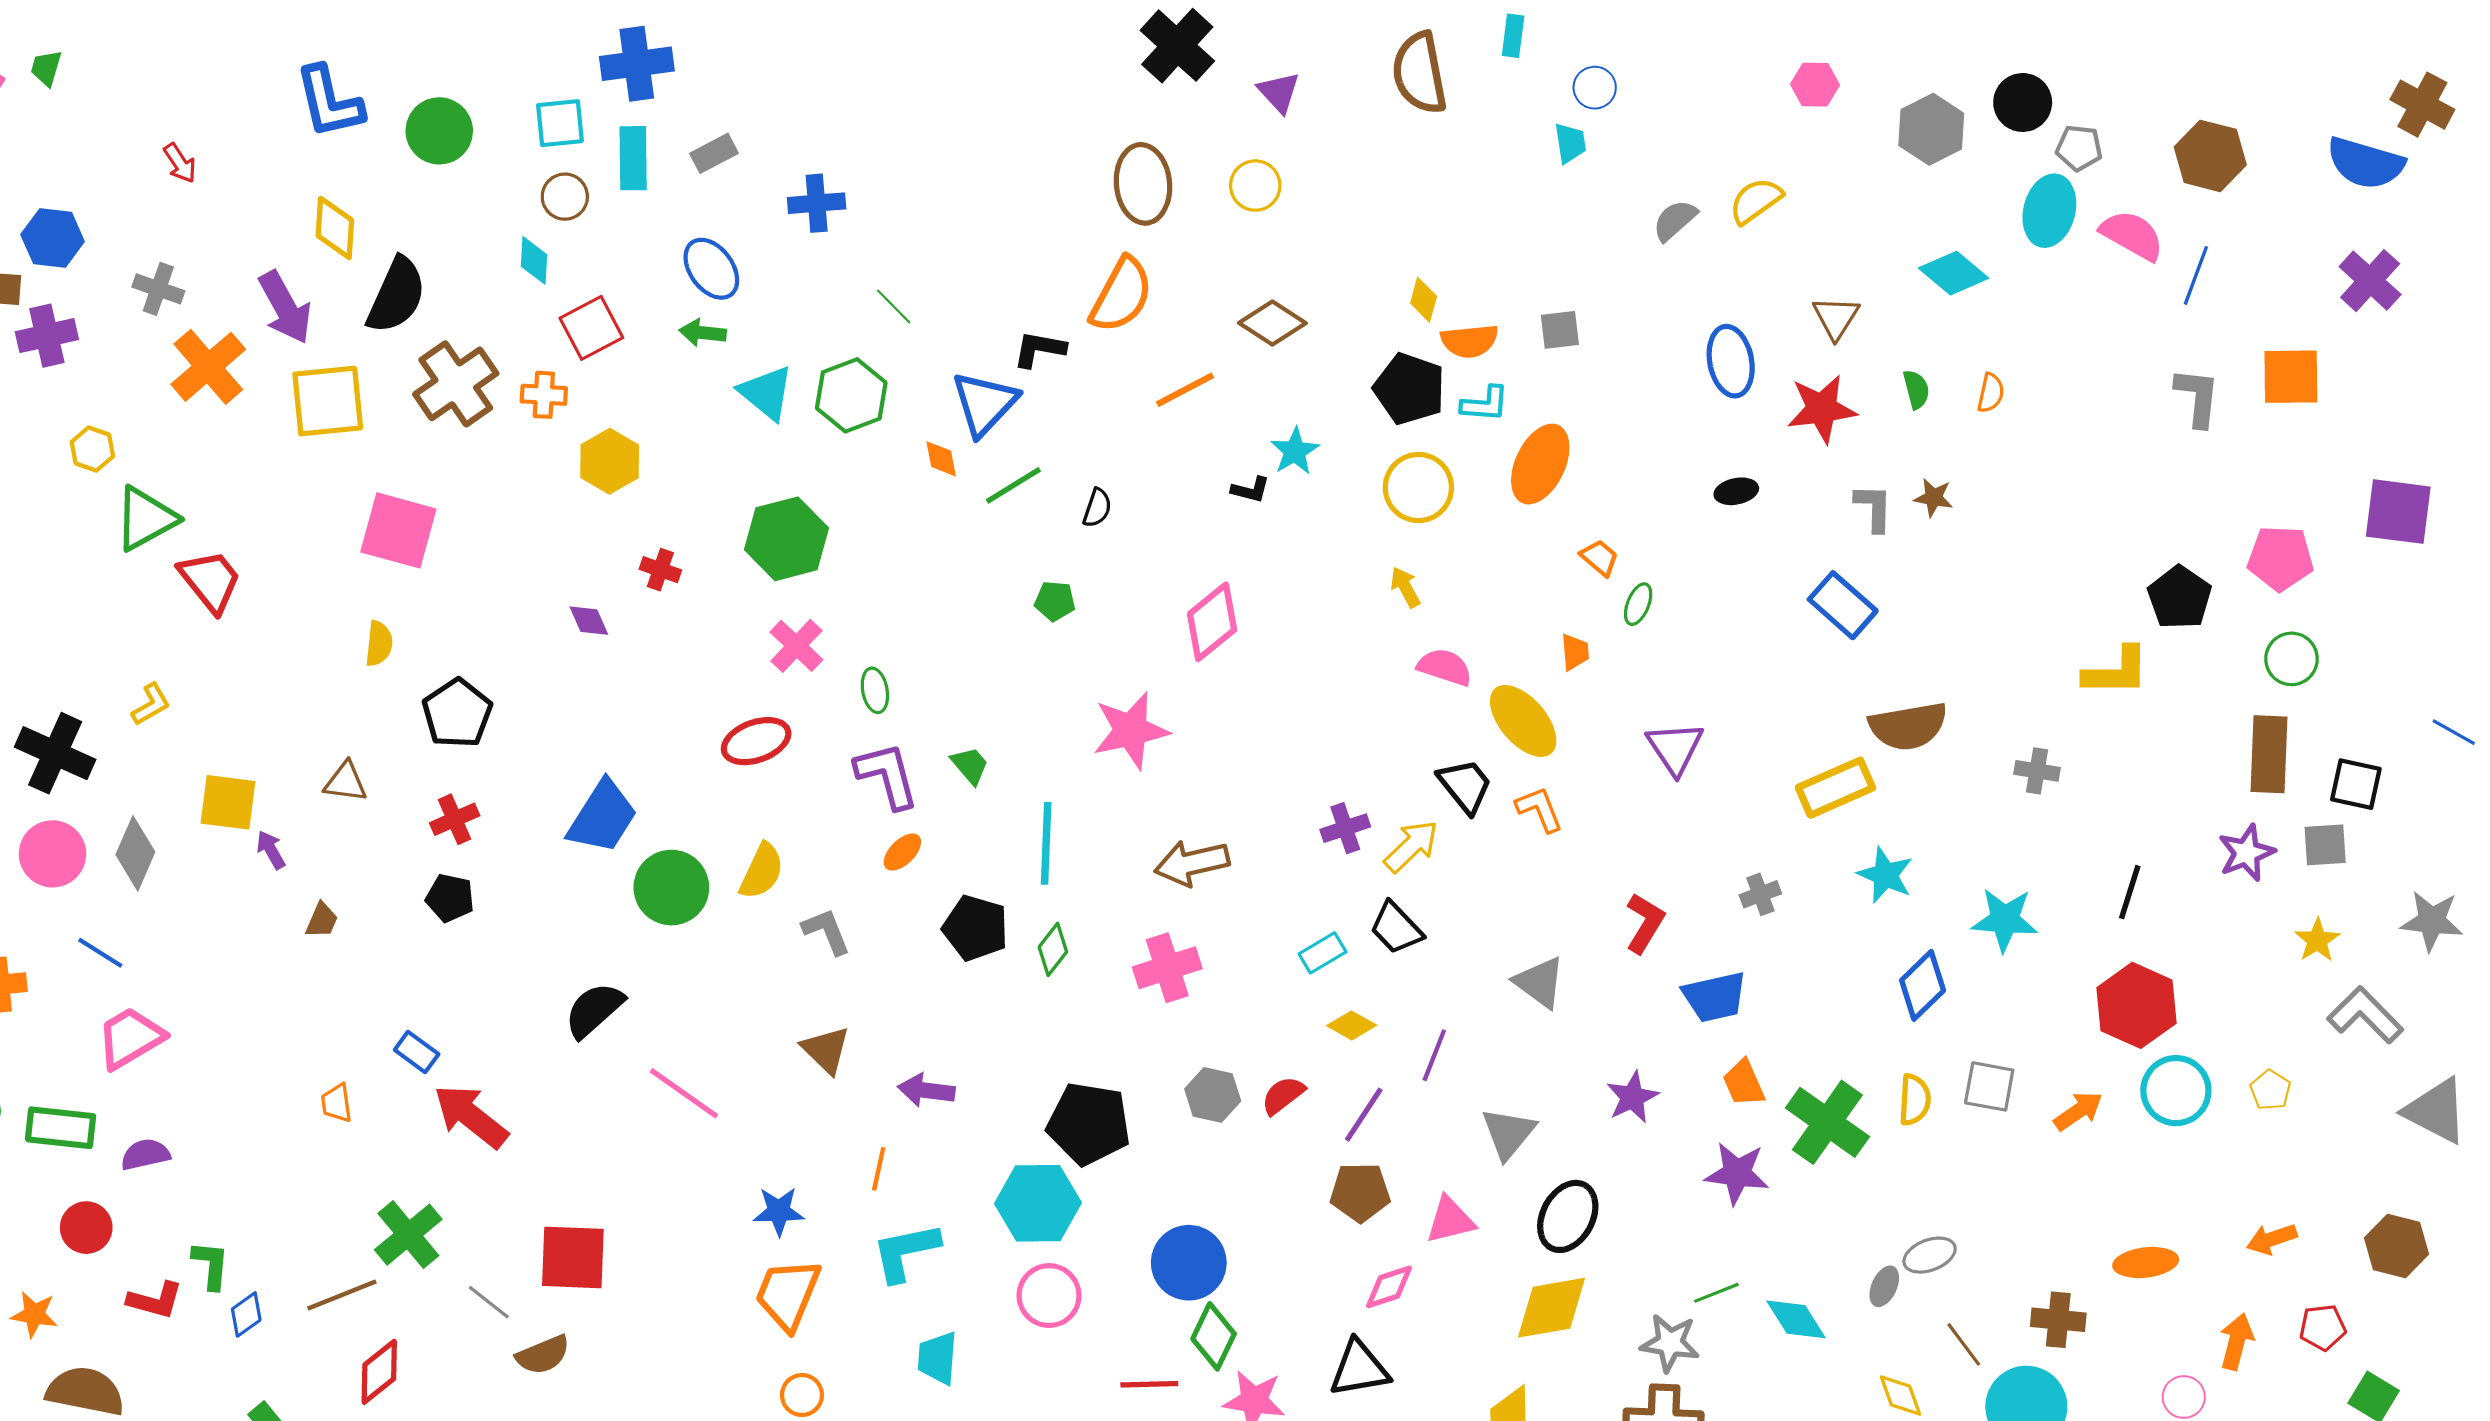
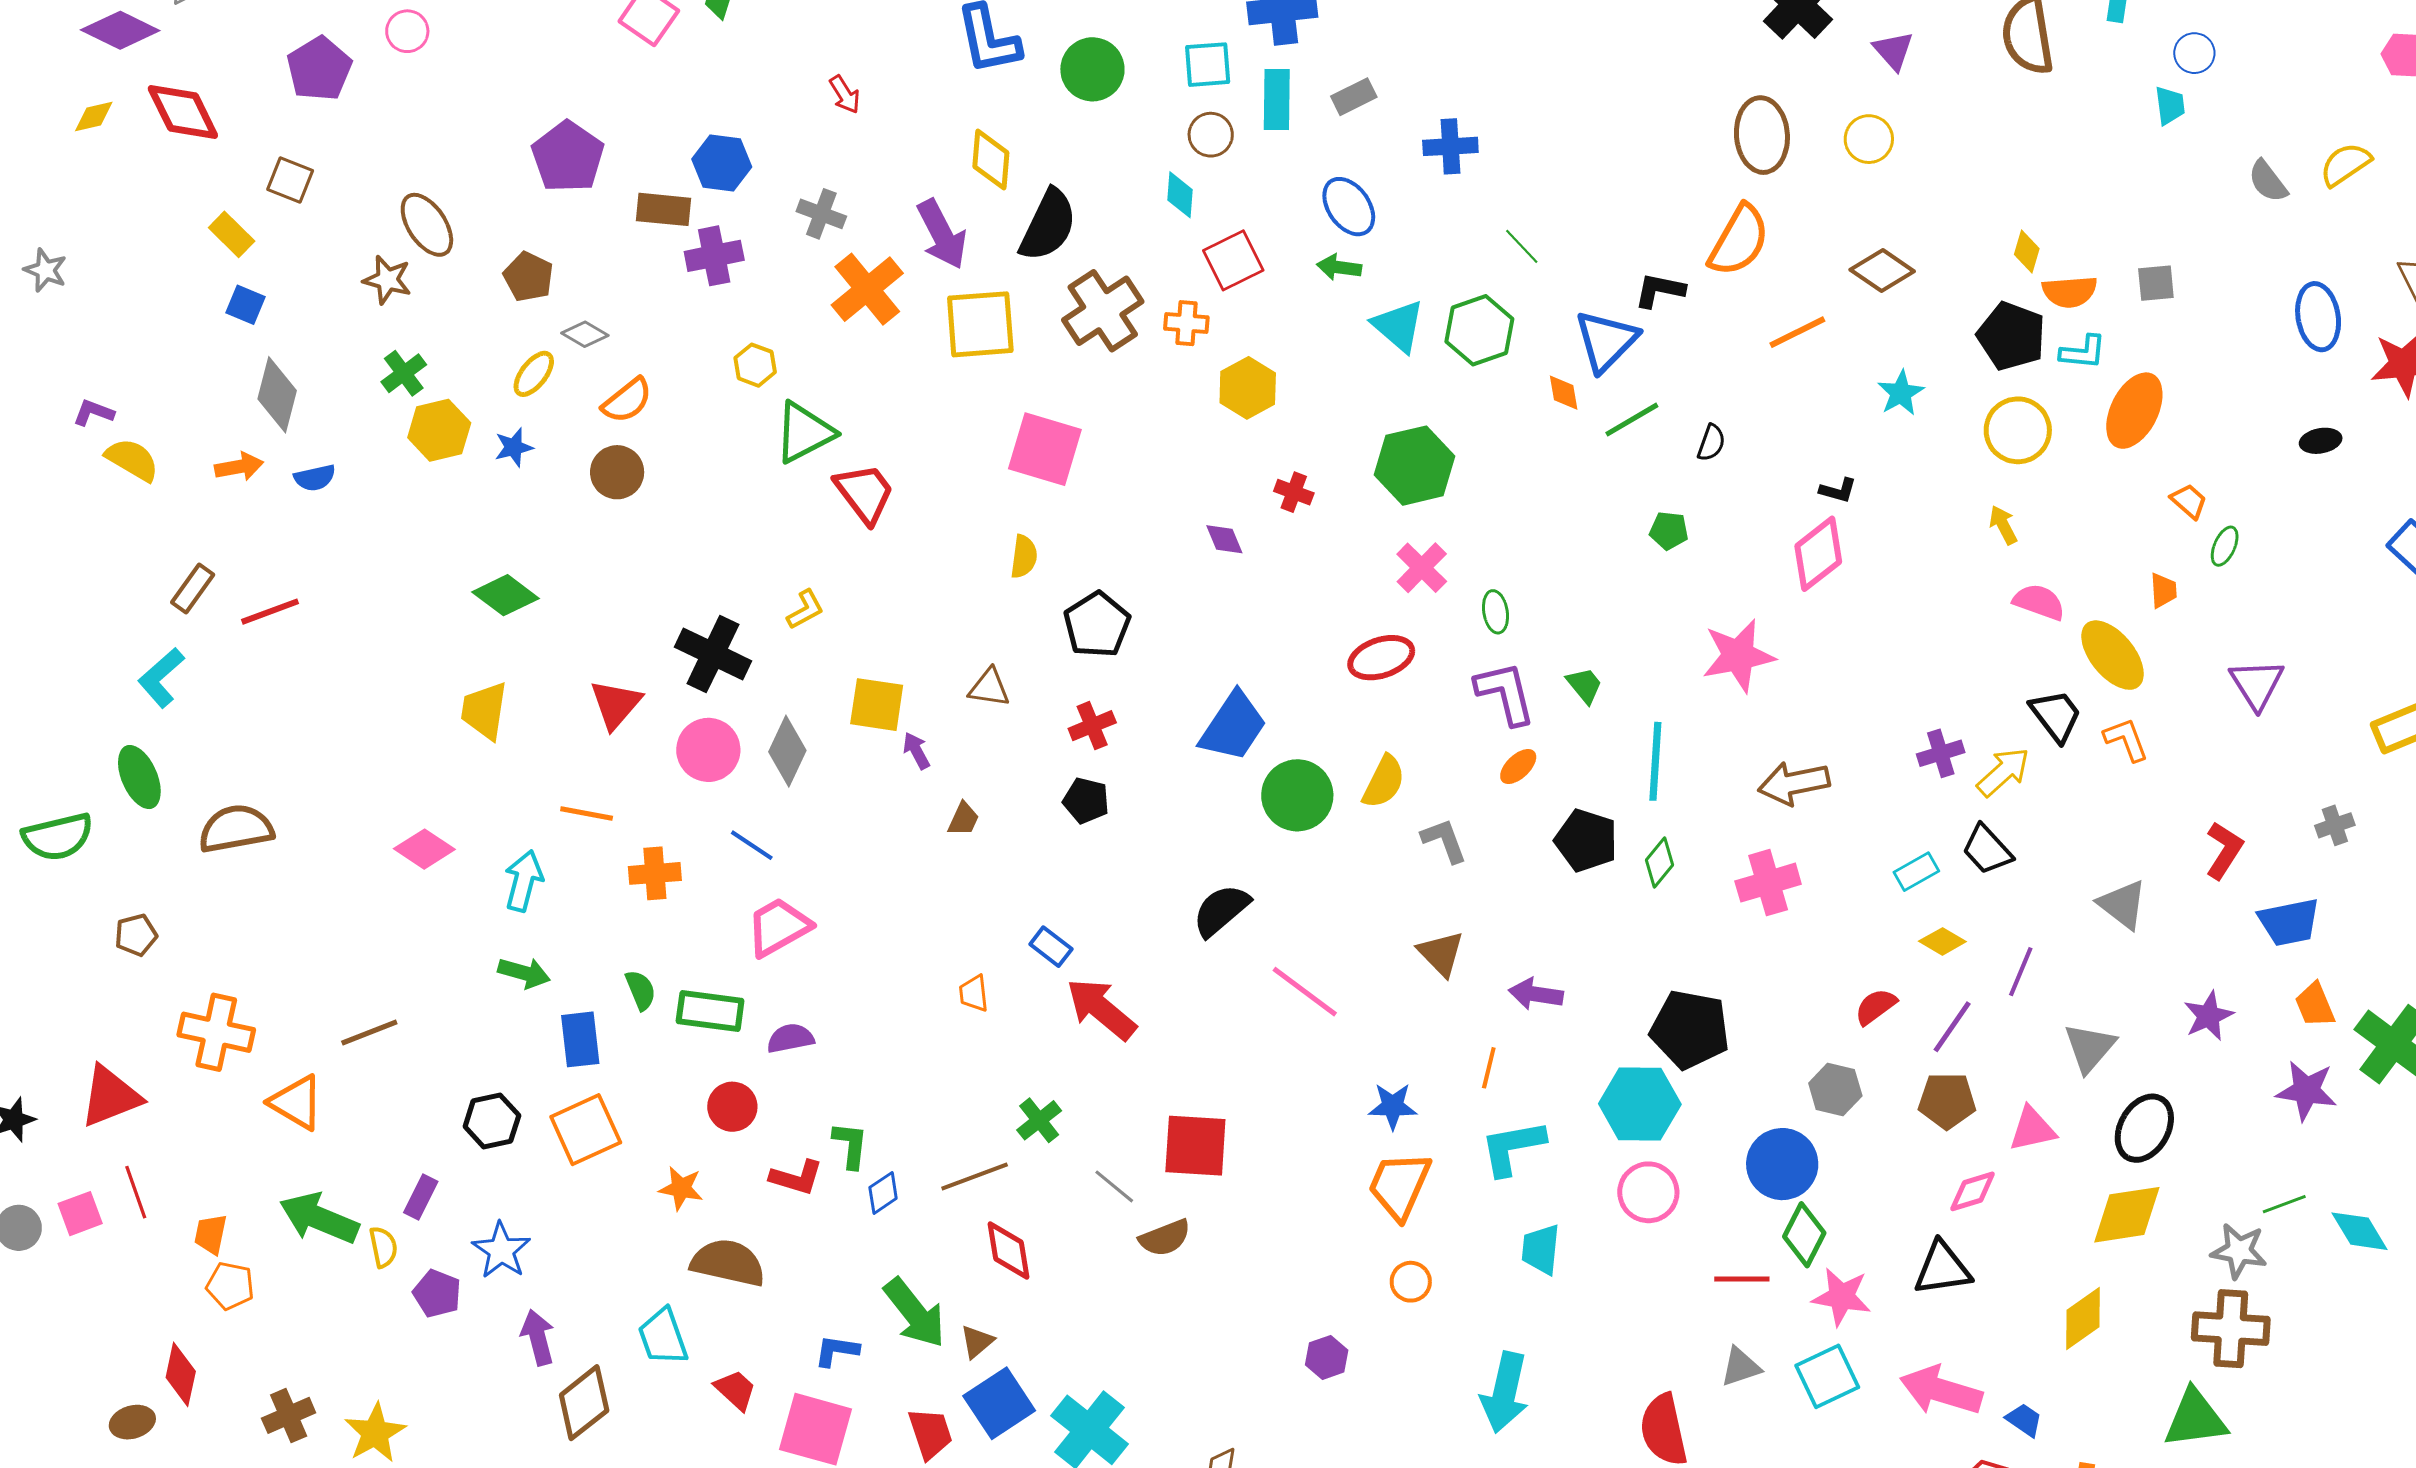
gray semicircle: (1675, 220) -> (2268, 181), turned -87
black L-shape: (1251, 490) -> (1838, 490), moved
gray hexagon: (1213, 1095) -> (1835, 1089), moved
green cross: (408, 1235) -> (1039, 1120), size x0.7
red diamond: (379, 1372) -> (1008, 1250), turned -62

